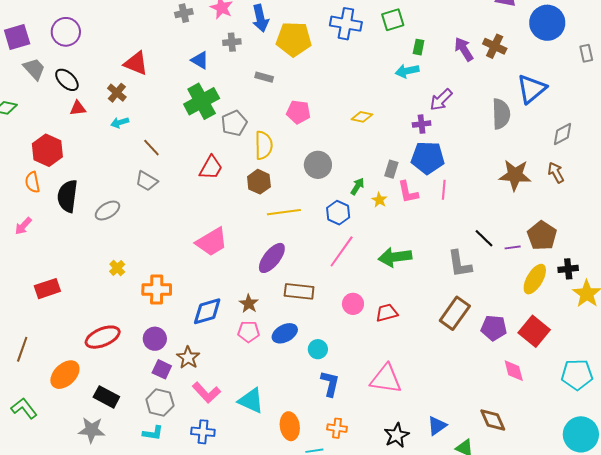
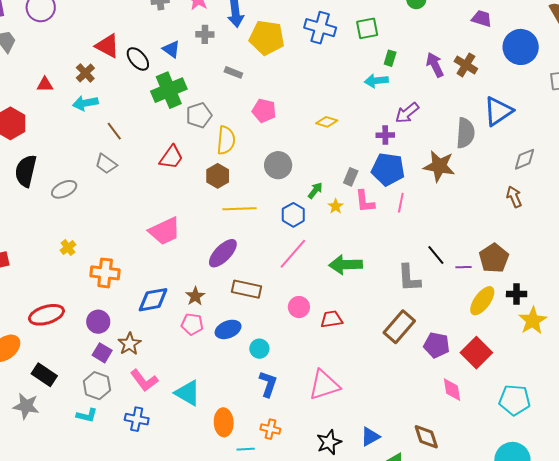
black ellipse: (67, 80) -> (138, 59), moved
cyan arrow: (120, 123) -> (85, 103), size x1.4
brown star: (515, 175) -> (439, 166), moved
pink triangle: (386, 379) -> (324, 385), turned -32

